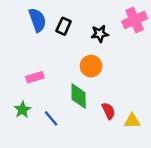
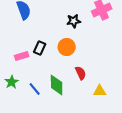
black rectangle: (64, 26) -> (40, 48), moved
green diamond: (79, 96) -> (57, 85), moved
red semicircle: (108, 111) -> (81, 73), moved

